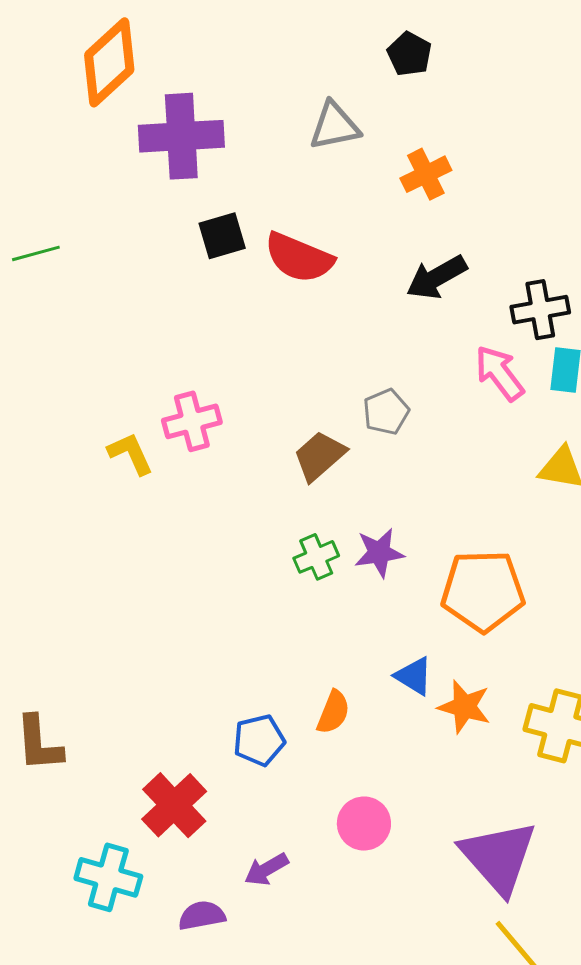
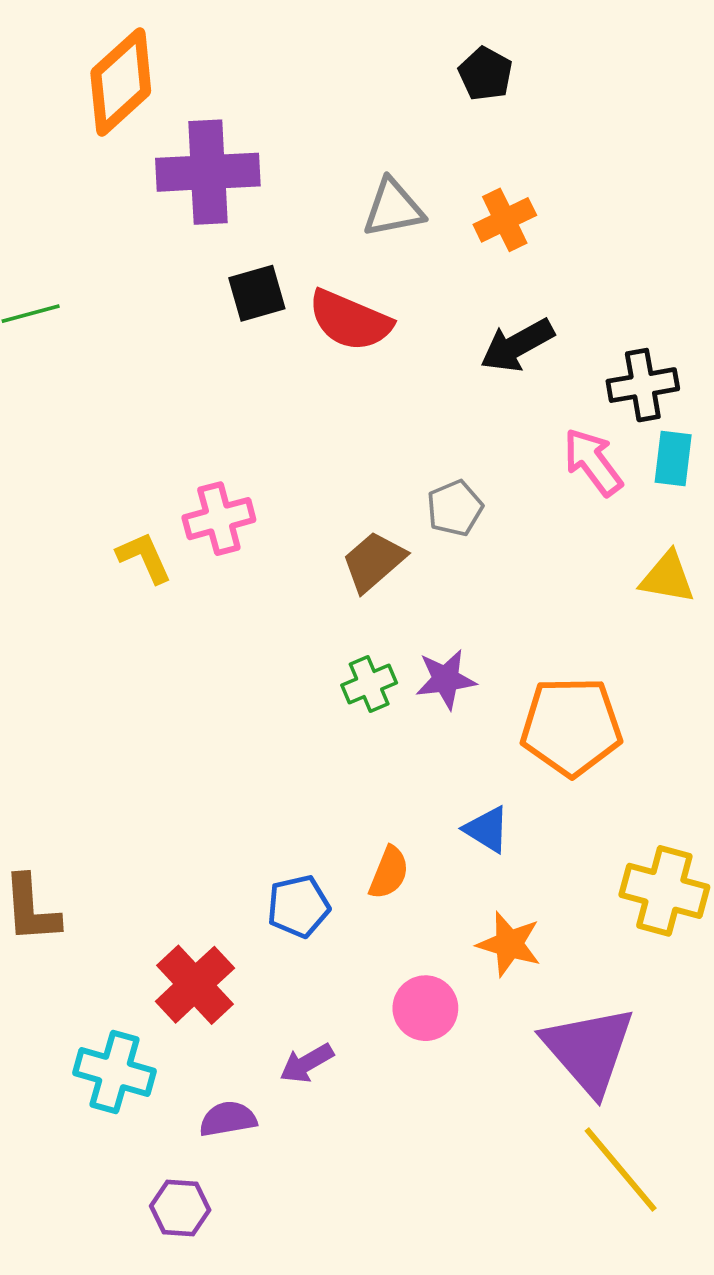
gray triangle: (334, 126) -> (393, 208), moved
orange star: (464, 707) -> (509, 944), moved

